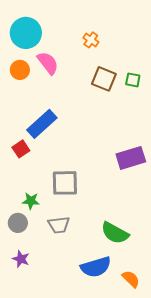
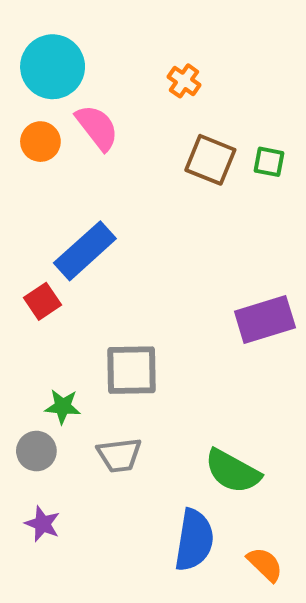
blue semicircle: (96, 267) -> (194, 540), turned -64

